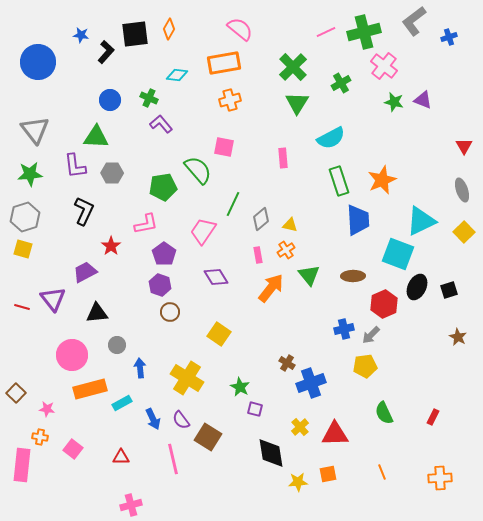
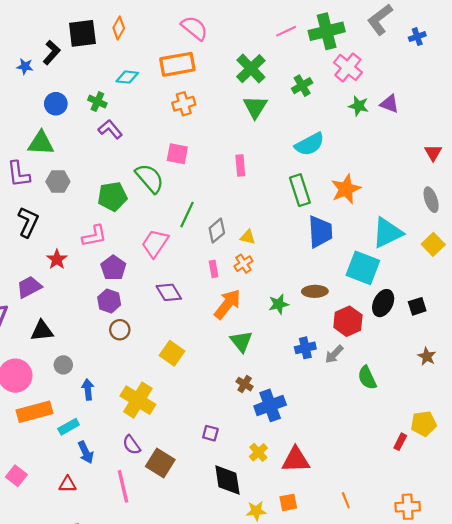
blue star: (81, 35) -> (25, 66), moved
cyan semicircle: (331, 138) -> (310, 144), moved
green triangle: (309, 275) -> (241, 341), moved
yellow pentagon: (365, 366) -> (424, 424), moved
green star: (240, 387) -> (279, 304), moved, turned 30
green semicircle: (384, 413) -> (367, 378), moved
blue arrow: (153, 419) -> (86, 452), moved

